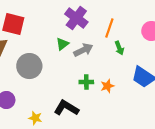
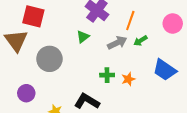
green arrow: (119, 48) -> (140, 41), turned 80
gray arrow: (83, 50) -> (117, 43), moved

